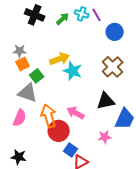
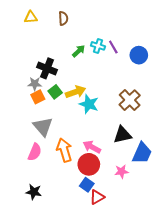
black cross: (35, 15) -> (47, 68), moved
blue circle: (115, 32) -> (139, 55), moved
green square: (37, 76) -> (55, 92), moved
gray triangle: (28, 93) -> (43, 127), turned 30
red circle: (59, 131) -> (89, 164), moved

